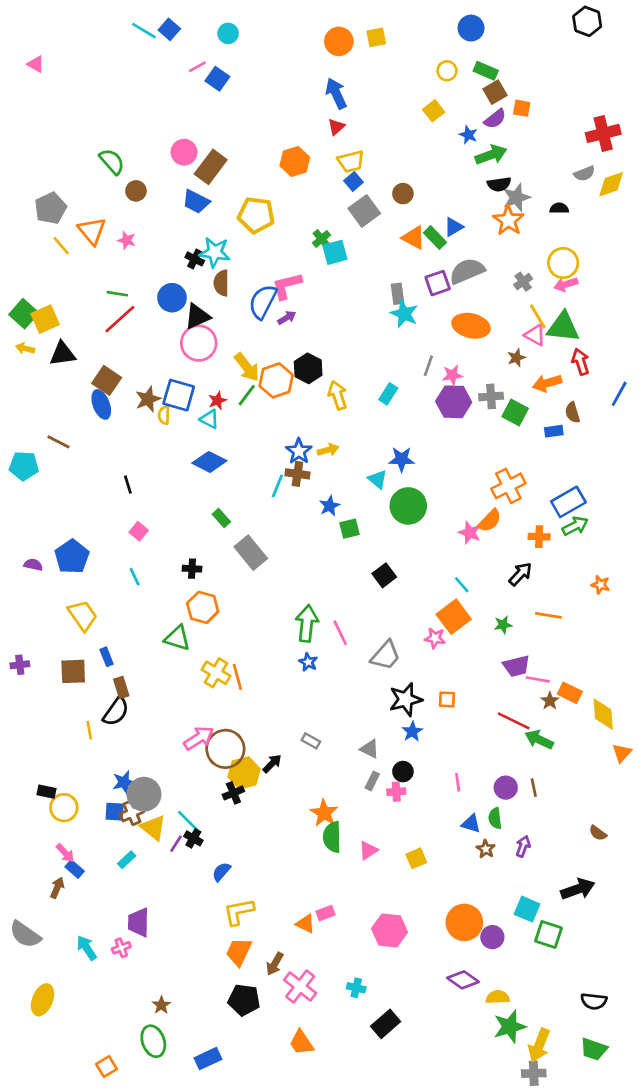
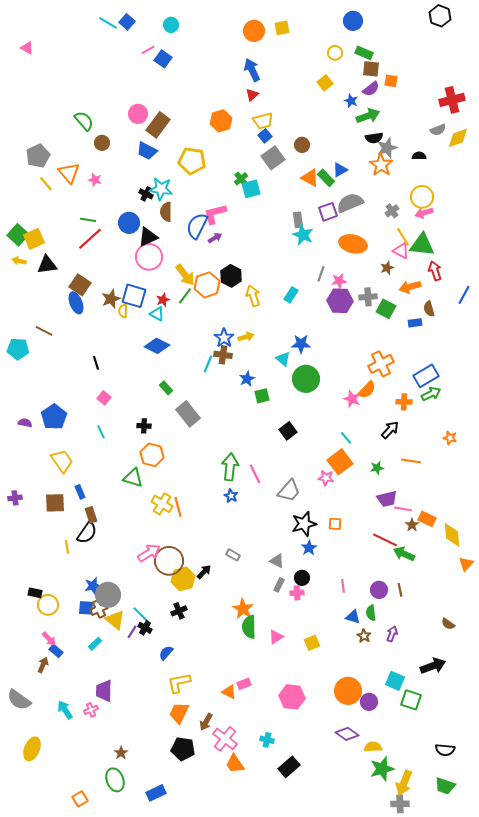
brown square: (495, 92) -> (371, 69), turned 36
black cross: (233, 793) -> (179, 611), moved
orange trapezoid: (301, 1043) -> (235, 764), moved

